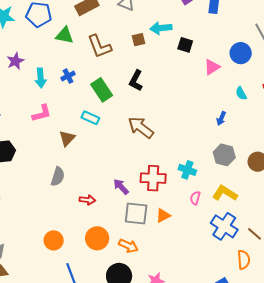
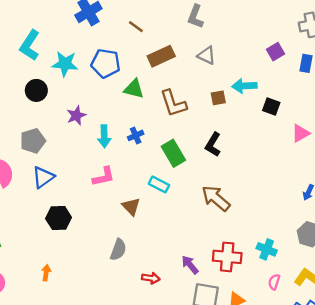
brown triangle: (67, 138) -> (131, 207), turned -30

